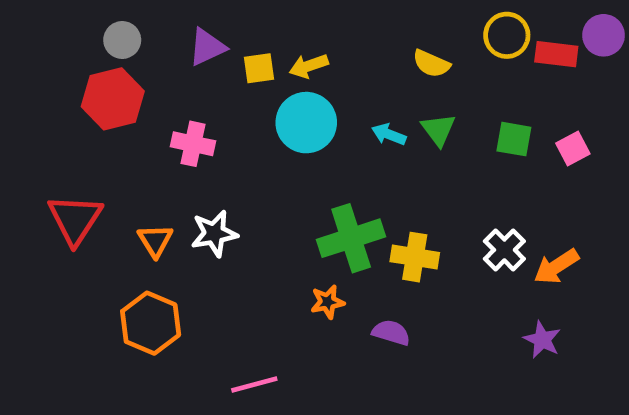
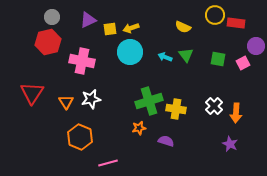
purple circle: (604, 35) -> (256, 46), moved
pink cross: (193, 144) -> (82, 61), size x1.4
orange arrow: (556, 266) -> (236, 113), turned -54
orange hexagon: (151, 323) -> (80, 137), moved

